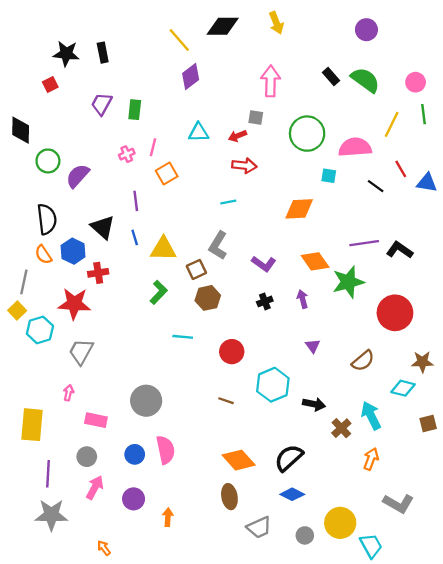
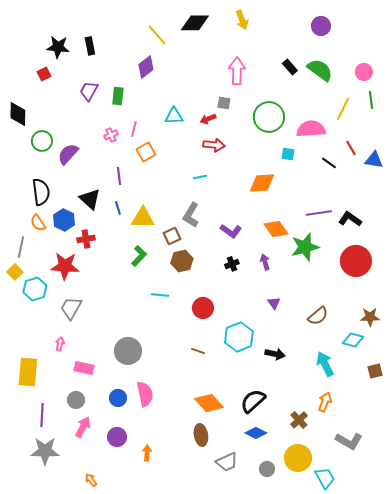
purple diamond: (191, 76) -> (146, 67), moved
red circle: (395, 313) -> (356, 261), moved
brown cross: (341, 428) -> (299, 420), moved

